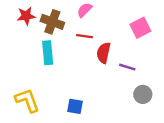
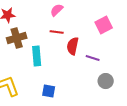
brown cross: (52, 22) -> (17, 38), moved, turned -36
cyan rectangle: (48, 53) -> (37, 56), moved

